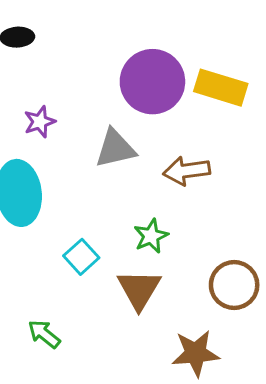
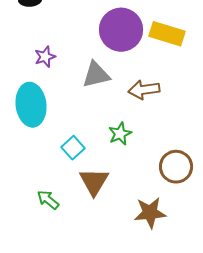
brown triangle: (139, 289) -> (94, 182), moved

